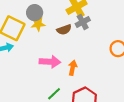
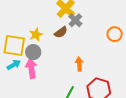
gray circle: (35, 13) -> (33, 52), moved
pink arrow: (50, 62) -> (31, 68), moved, turned -84

